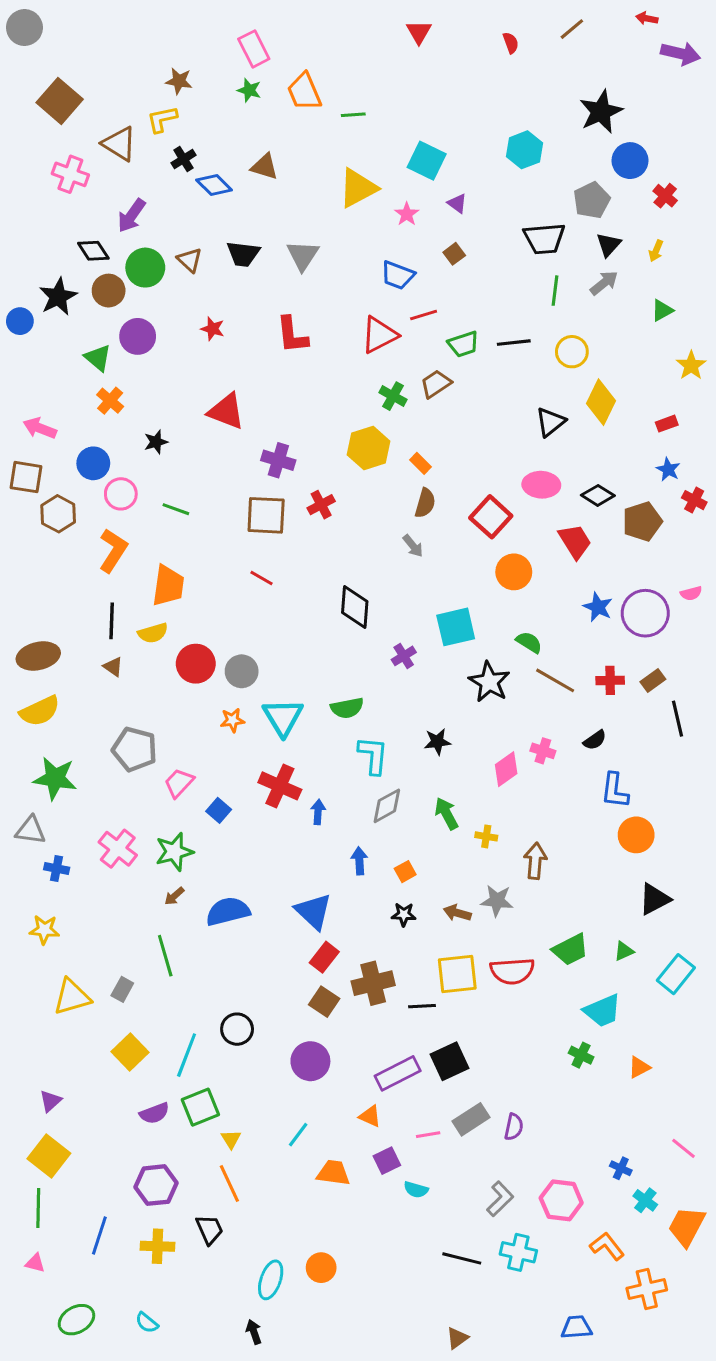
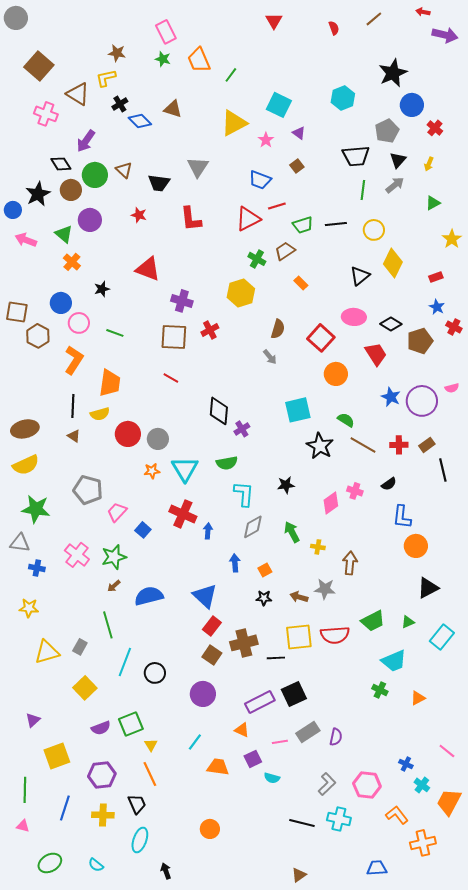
green line: (353, 115) -> (231, 75), turned -49
black trapezoid: (243, 254) -> (159, 183), moved
pink arrow: (40, 428) -> (26, 240), moved
orange rectangle: (421, 463) -> (301, 283), moved
black diamond: (355, 607) -> (219, 411), moved
purple cross: (404, 656) -> (242, 429), moved
cyan line: (187, 1055) -> (125, 662), moved
yellow square: (49, 1156) -> (57, 756), moved, turned 32
cyan ellipse: (271, 1280) -> (140, 840), moved

